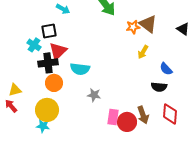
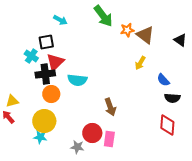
orange star: (133, 27) -> (127, 30), moved
black semicircle: (159, 87) -> (172, 98), moved
gray star: (94, 95) -> (77, 147), moved
brown arrow: (143, 115) -> (110, 107), moved
pink rectangle: (113, 117) -> (109, 139), moved
red circle: (127, 122) -> (92, 133), moved

